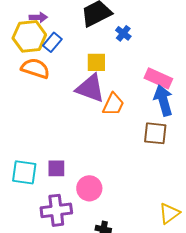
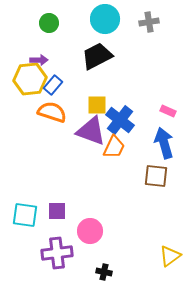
blue cross: (123, 33) -> (120, 120), moved, size x1.8
orange semicircle: (35, 68) -> (52, 112), moved
pink rectangle: (158, 78) -> (168, 111), moved, size x0.6

